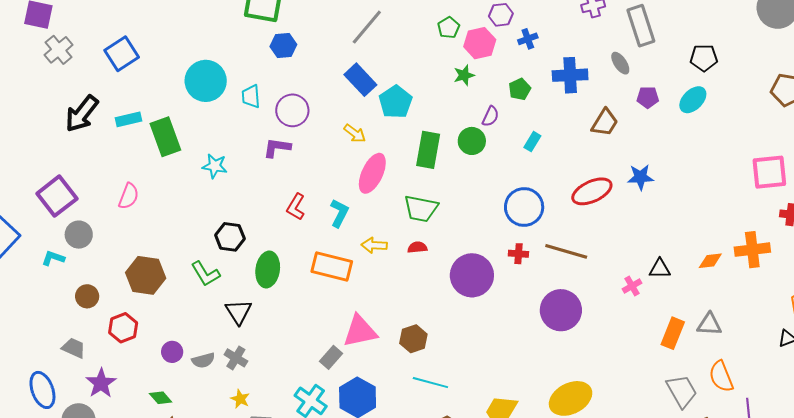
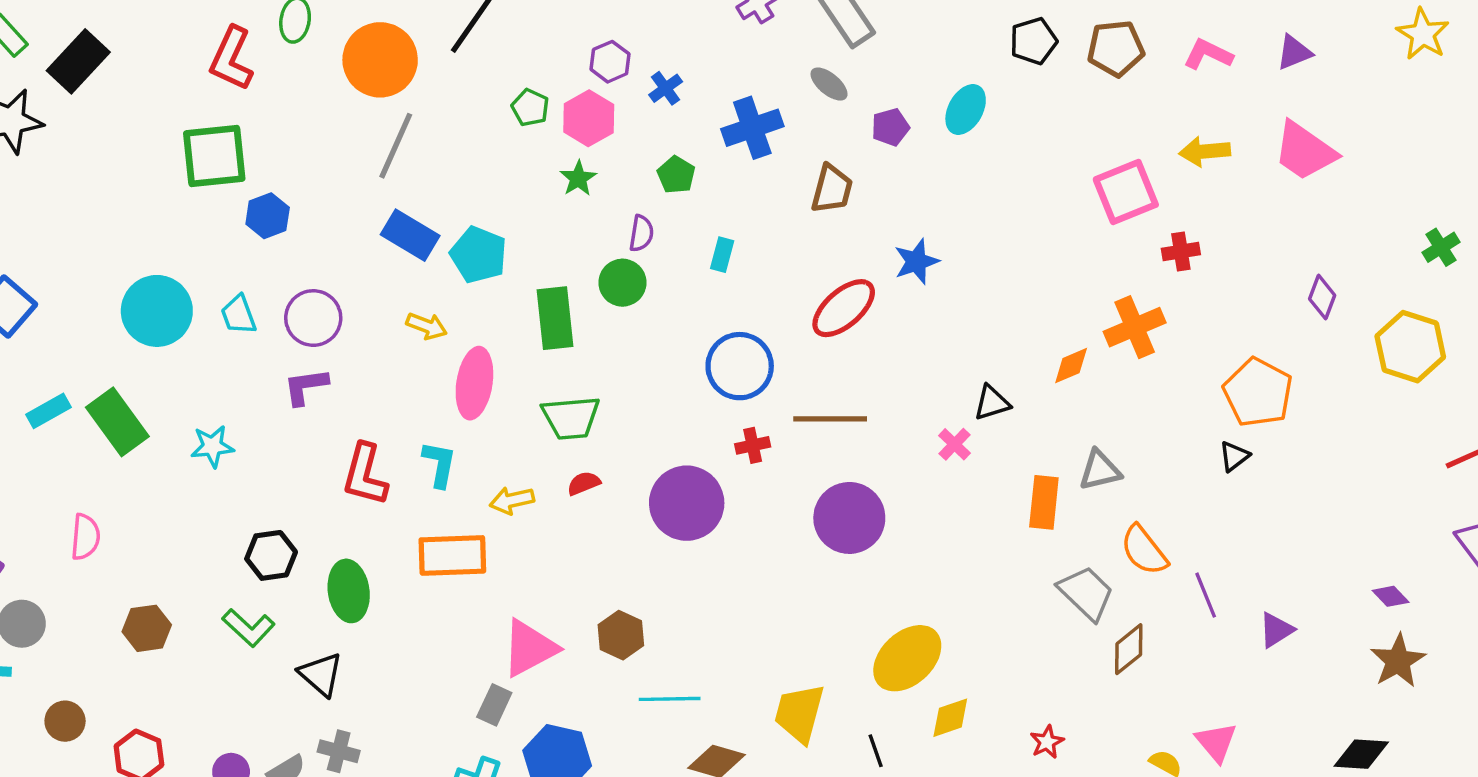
black pentagon: (704, 58) -> (1034, 41), moved
red L-shape: (296, 207) -> (365, 475), size x1.4
brown hexagon: (146, 275) -> (147, 628), moved, size x0.7

